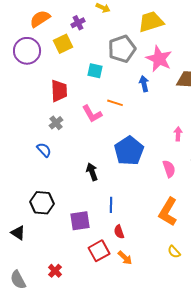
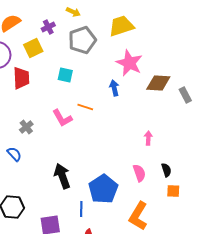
gray pentagon: (122, 49) -> (82, 40), moved
red trapezoid: (59, 91) -> (21, 78), moved
blue pentagon: (129, 151) -> (103, 189), moved
black arrow: (92, 172) -> (62, 176), size x1.4

